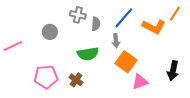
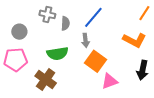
orange L-shape: (154, 27) -> (134, 40), moved
pink pentagon: (46, 77) -> (15, 60), moved
brown cross: (76, 80) -> (46, 79), size x1.5

